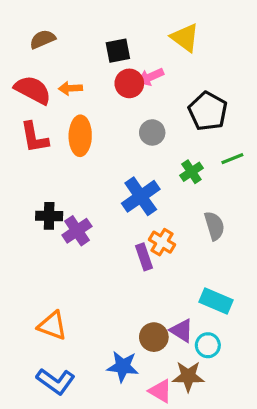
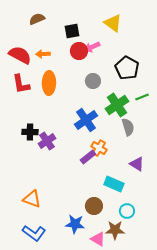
brown semicircle: (43, 39) -> (37, 19), moved
green cross: (191, 172) -> (117, 105), size x1.6
gray semicircle: (214, 226) -> (128, 127), moved
purple rectangle: (144, 257) -> (88, 157), turned 70
cyan rectangle: (216, 301) -> (114, 184), moved
purple triangle: (182, 331) -> (137, 164), moved

